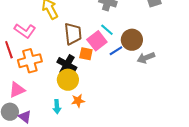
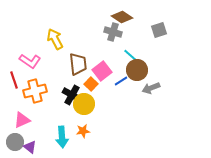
cyan line: (107, 30) -> (130, 55), moved
orange square: (86, 54) -> (91, 84), turned 32
yellow circle: (68, 80) -> (84, 104), moved
cyan arrow: (57, 107) -> (62, 137), size x1.5

